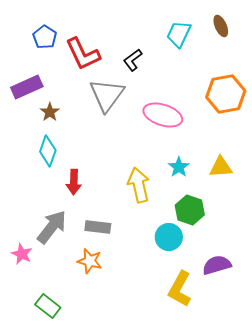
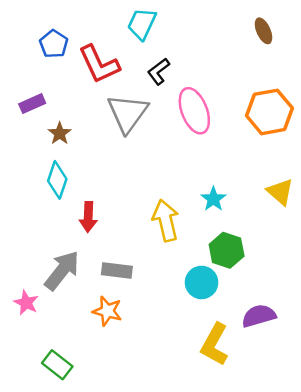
cyan trapezoid: (179, 34) -> (142, 24), moved
purple rectangle: (27, 87) -> (32, 104), size x0.7
pink ellipse: (163, 115) -> (194, 111), moved, turned 51
yellow triangle: (221, 167) -> (280, 192), moved, turned 45

